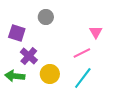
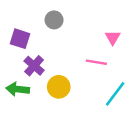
pink line: (82, 53) -> (96, 62), turned 36
cyan line: (83, 78) -> (115, 94), moved

